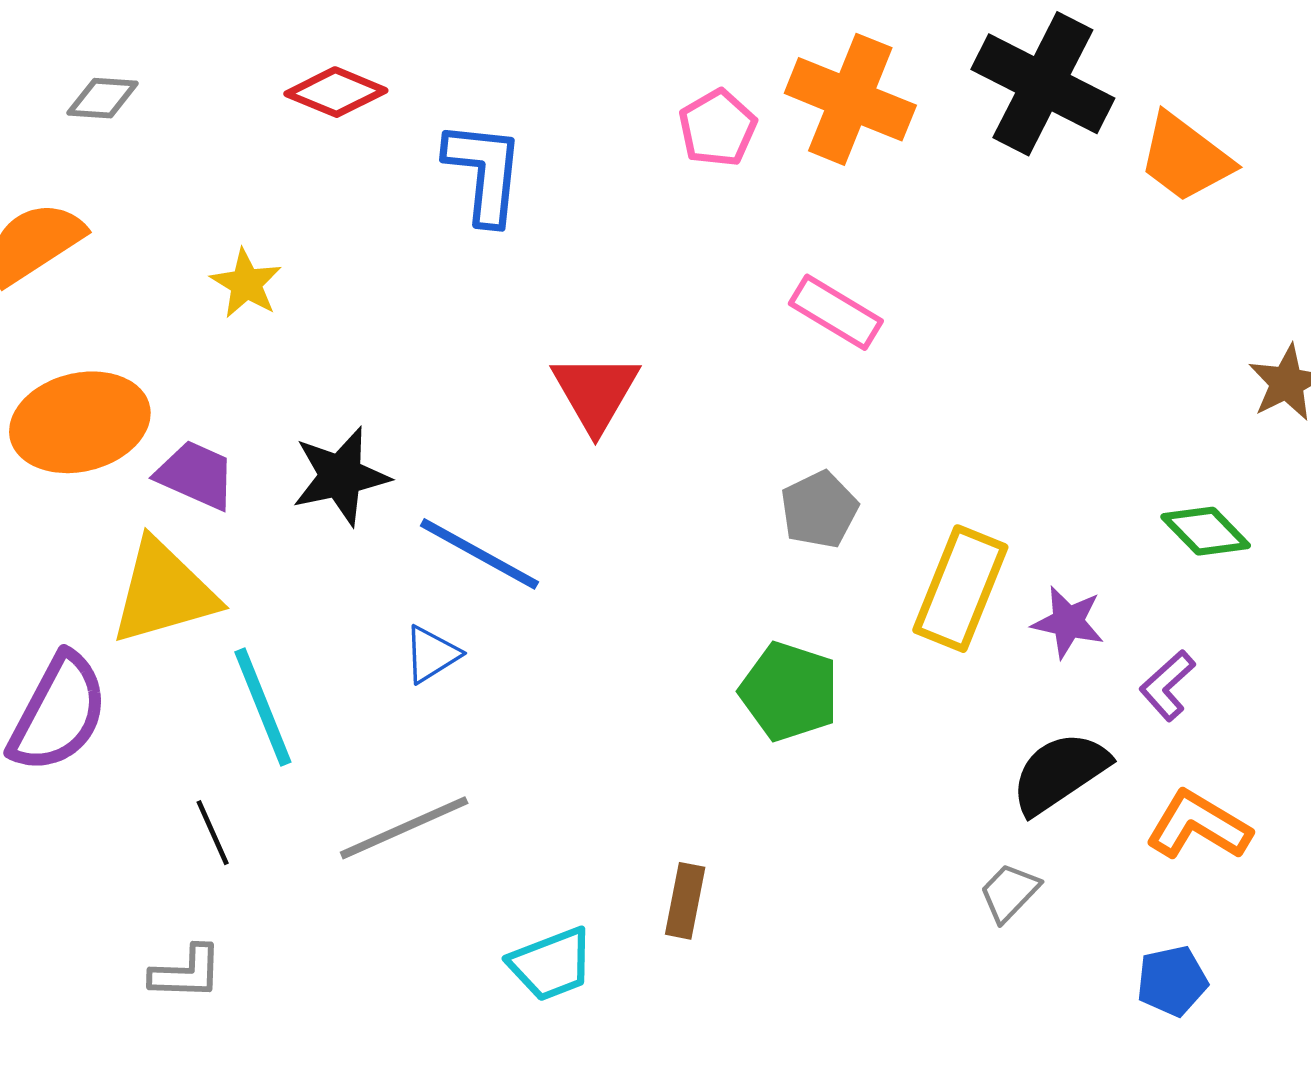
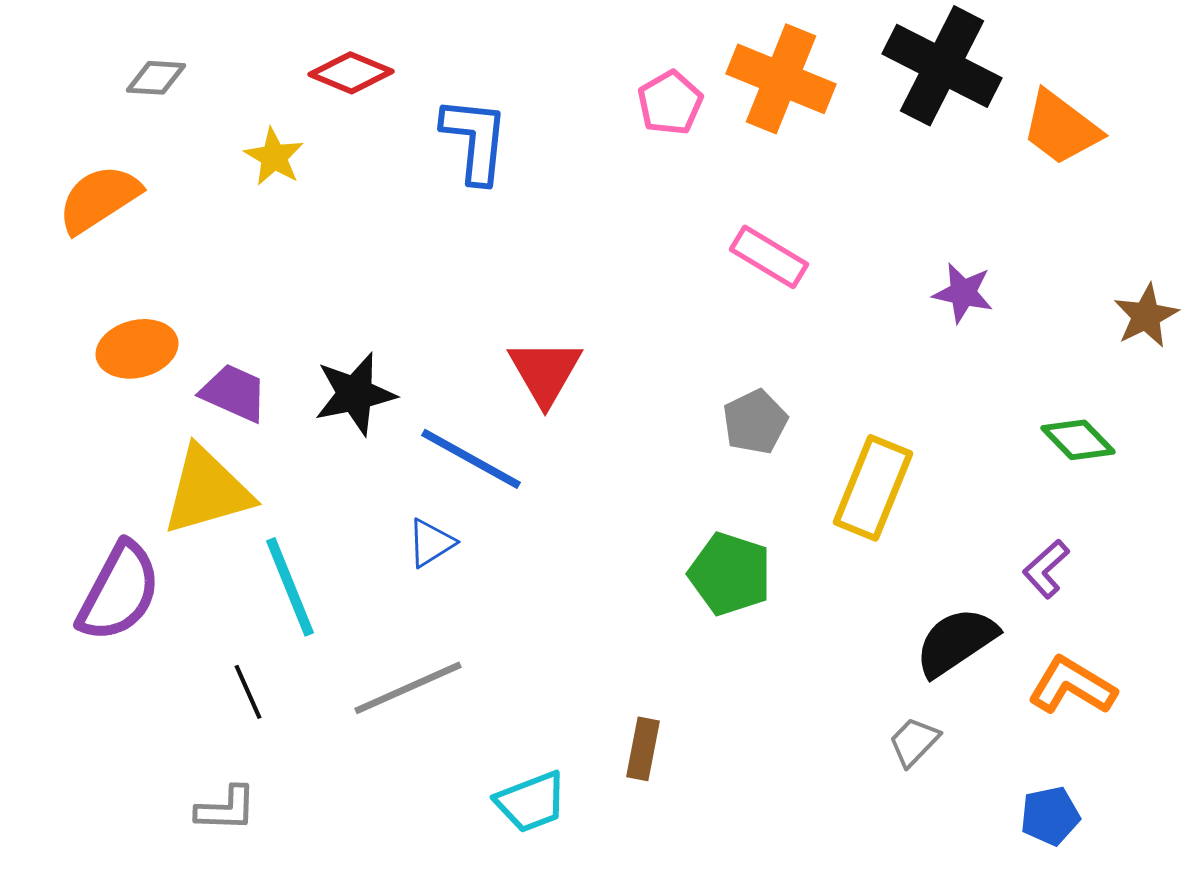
yellow star: (246, 284) -> (274, 157), moved
red triangle: (595, 392) -> (545, 372), moved
orange ellipse: (80, 422) -> (137, 349), size x0.7
purple star: (1068, 622) -> (963, 293), moved

